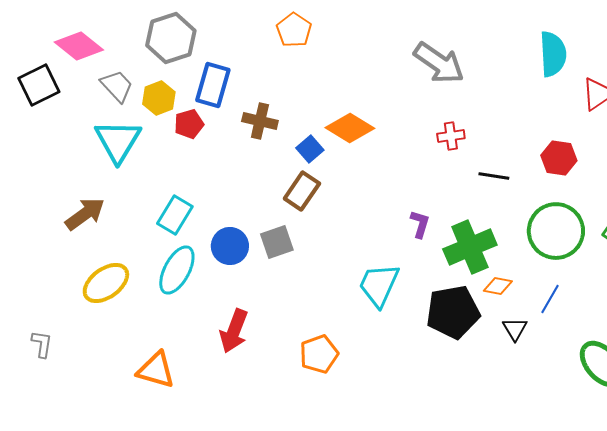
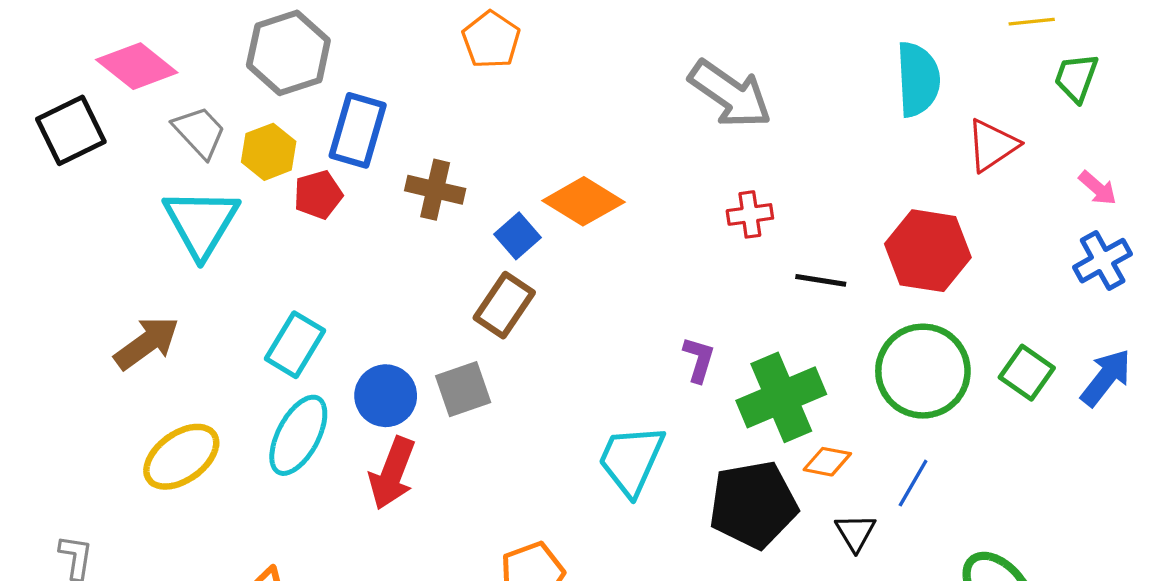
red hexagon: (559, 158) -> (928, 251), size x1.4
red arrow: (234, 331) -> (392, 473), moved

